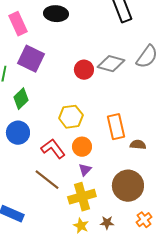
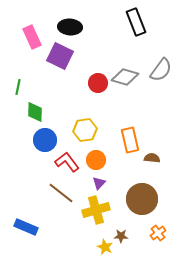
purple square: (31, 59) -> (60, 56), moved
green diamond: (21, 99) -> (35, 112), turned -45
blue circle: (18, 133) -> (45, 140), moved
yellow star: (81, 226) -> (105, 247), moved

